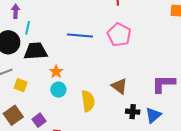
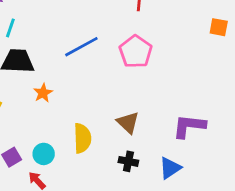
blue line: (80, 36) -> (81, 47), turned -40
cyan circle: (58, 90) -> (44, 154), moved
black cross: (133, 112) -> (128, 161), moved

